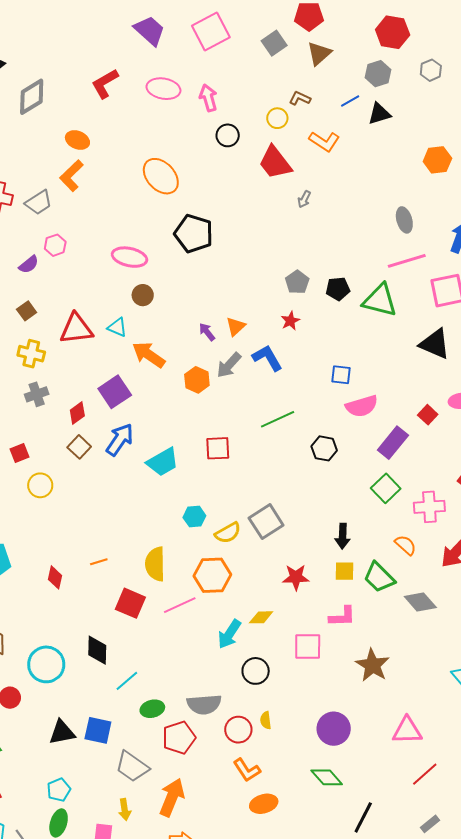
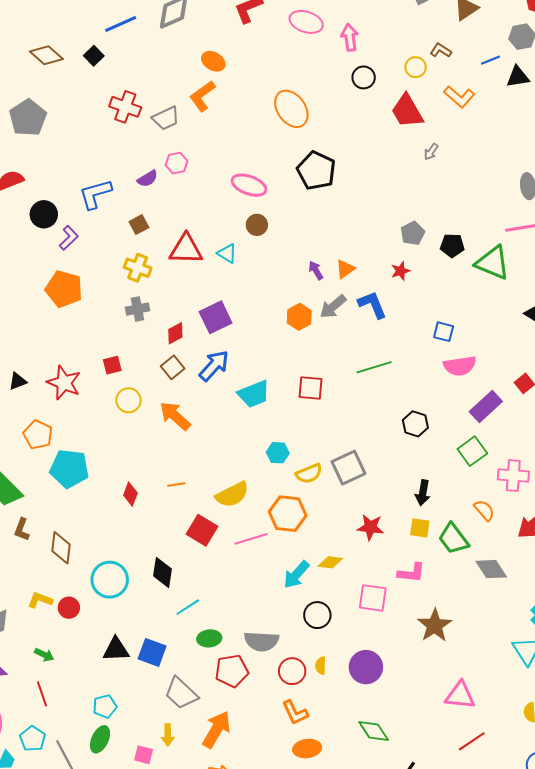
orange arrow: (149, 355) -> (175, 416), moved
black hexagon: (324, 448) -> (415, 424), moved
yellow semicircle: (155, 564) -> (232, 495), turned -124
purple circle: (334, 729) -> (366, 667), moved

